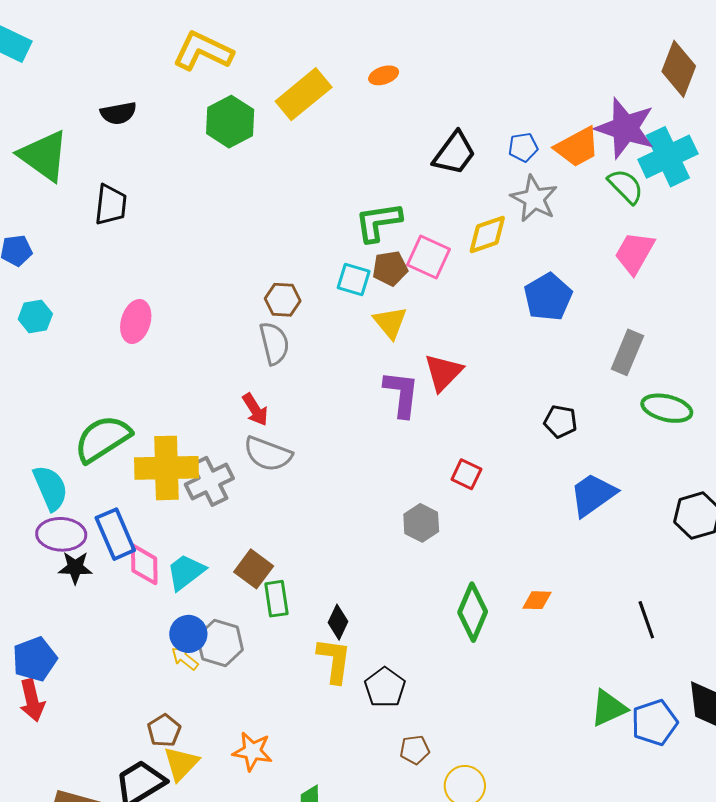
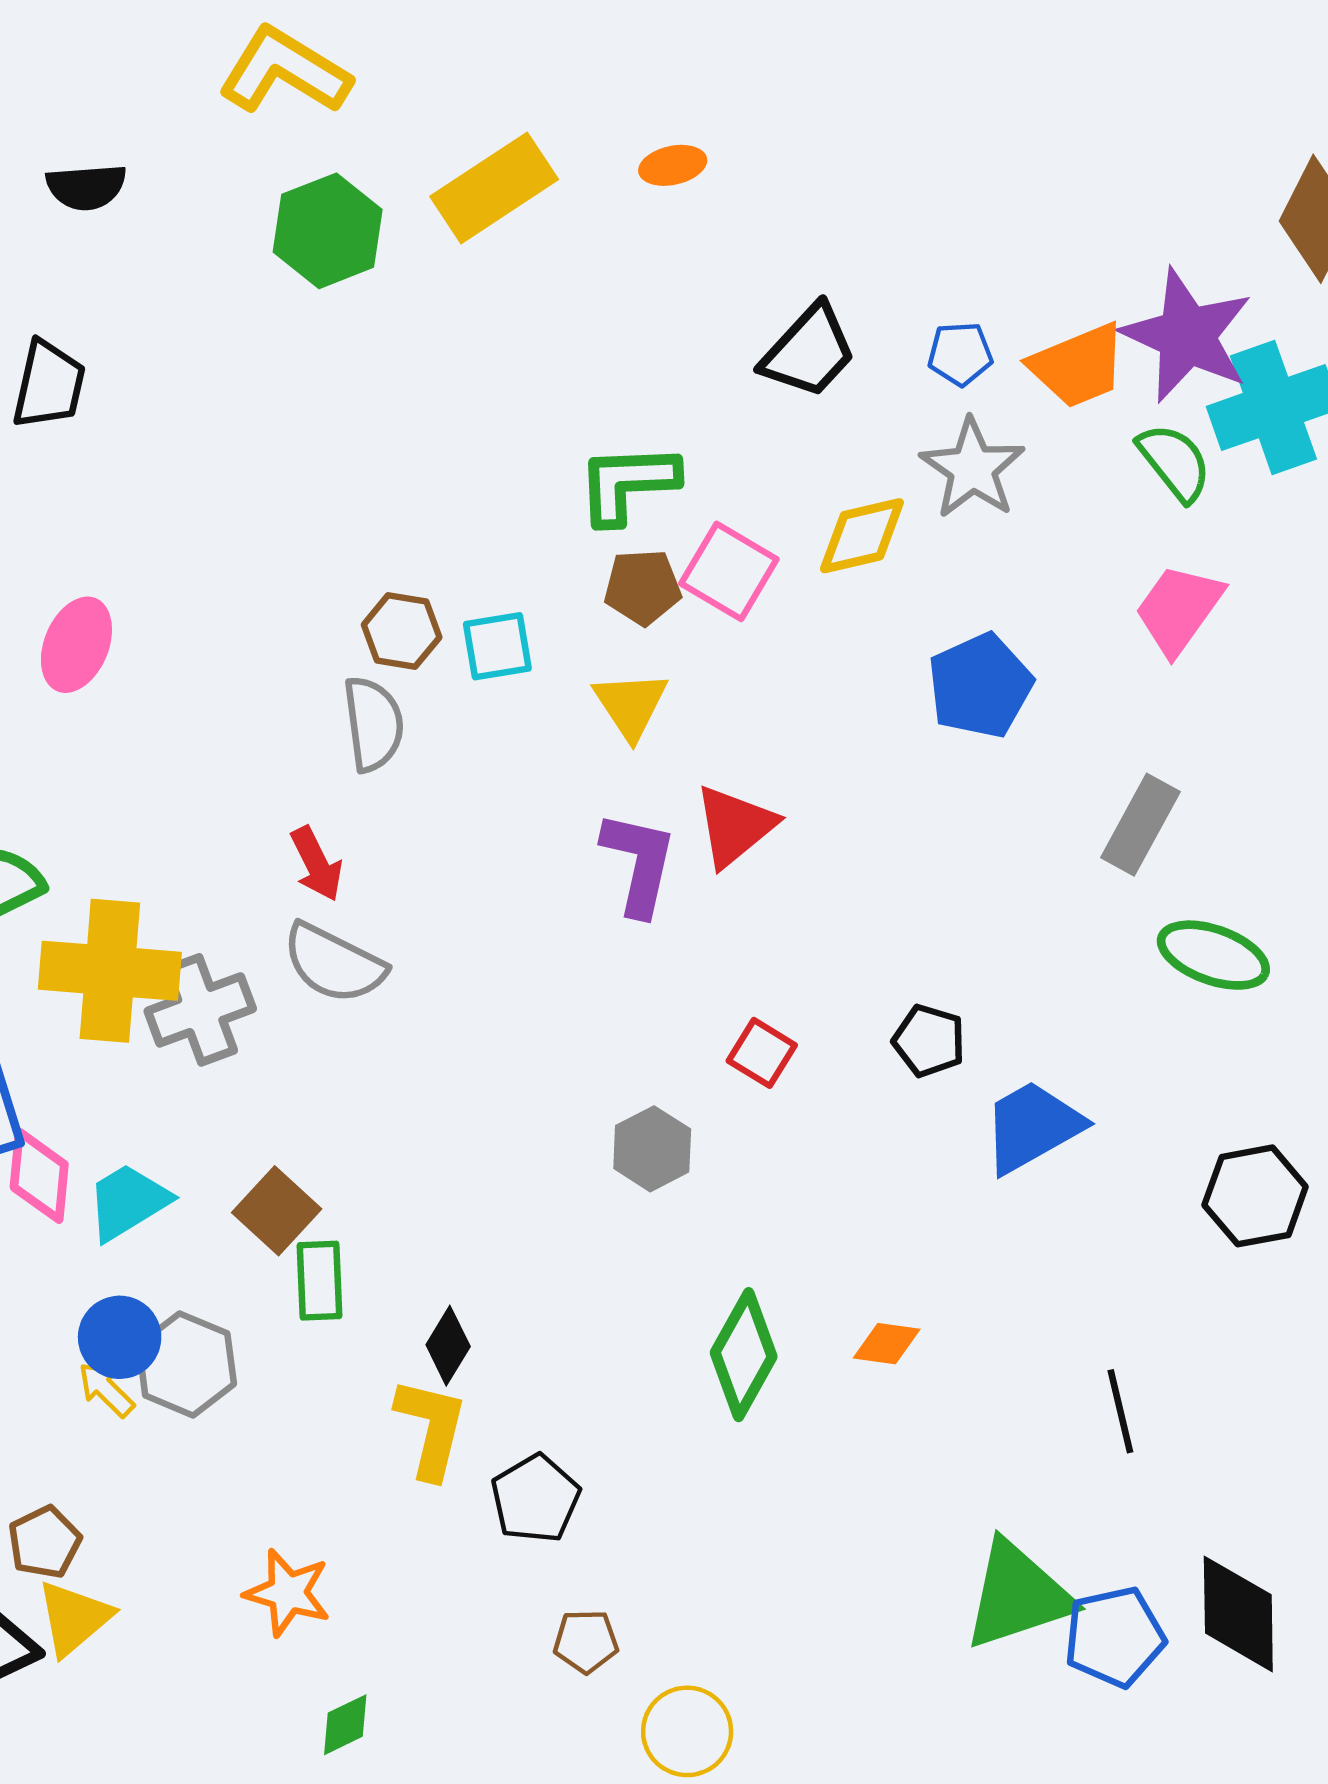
cyan square: (354, 280) -> (497, 646), moved, turned -32
black pentagon: (560, 422) -> (929, 1041), moved
green triangle: (609, 708) -> (1018, 1595), size x1.4
orange star: (252, 751) -> (288, 1593), moved

